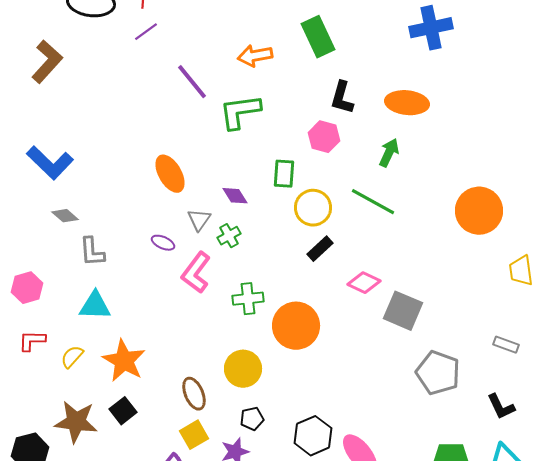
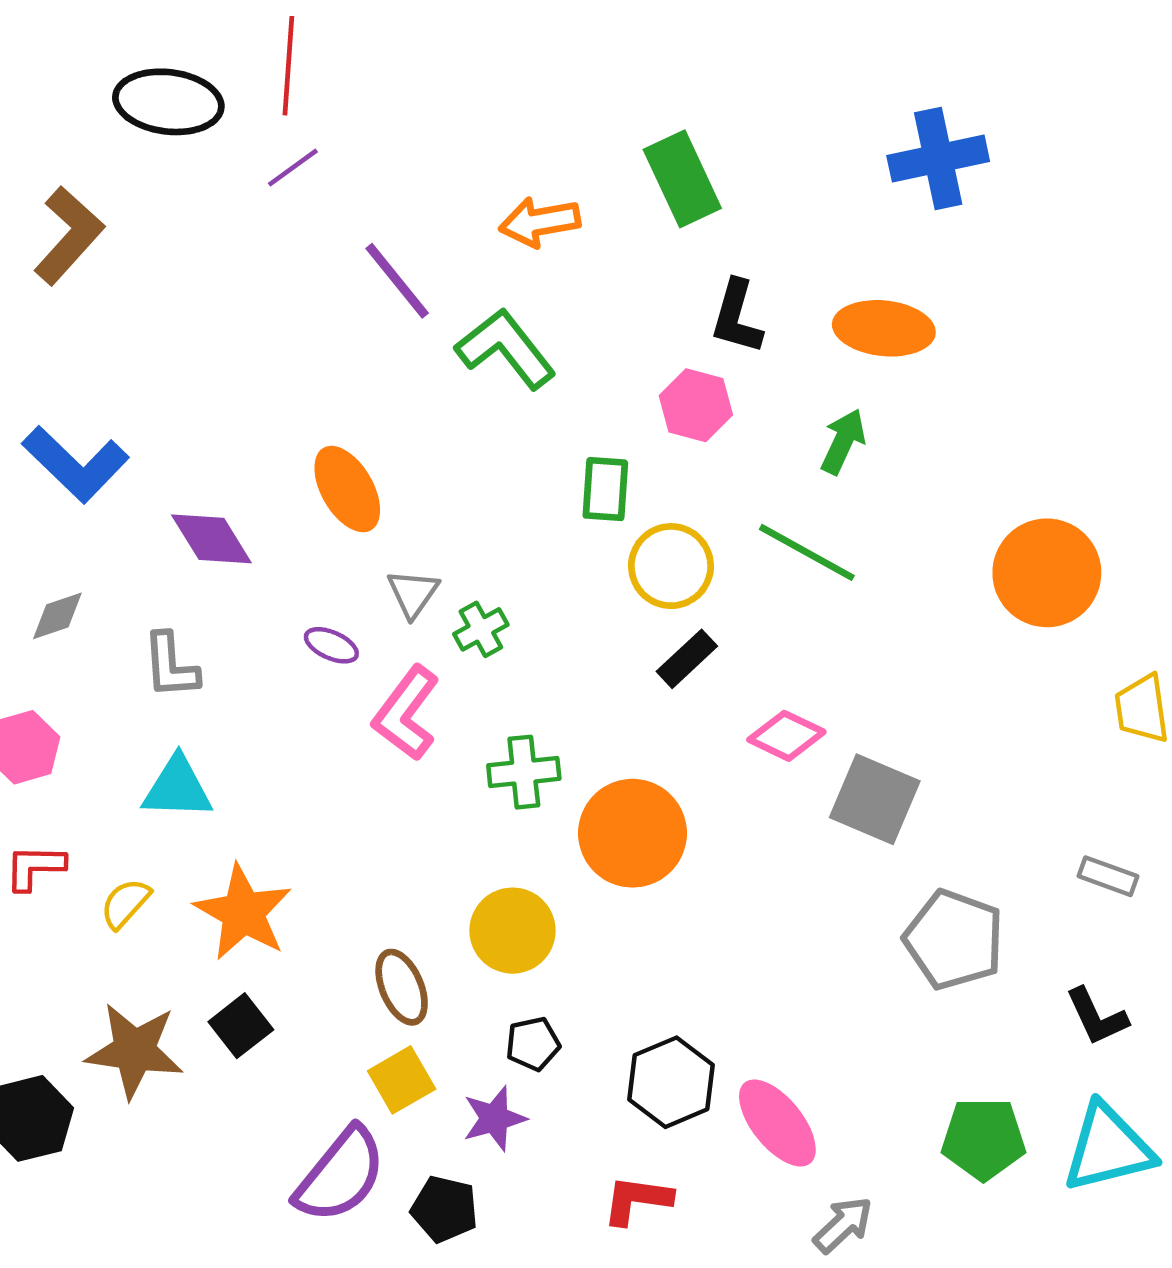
green L-shape: (240, 112) -> (506, 349), turned 60
purple diamond: (235, 196) -> (211, 539), moved, size x1.4
gray diamond: (65, 216) -> (57, 616), moved, turned -60

